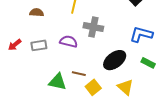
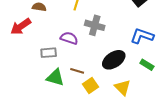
red arrow: (15, 45) -> (21, 27), moved, size x1.5
gray rectangle: (39, 45) -> (49, 53), moved

